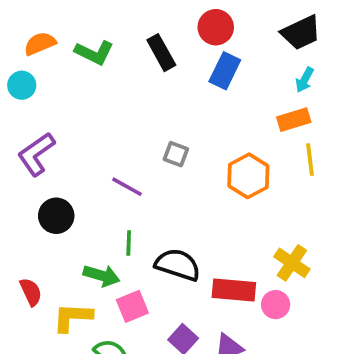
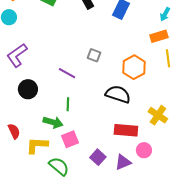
black semicircle: (178, 265) -> (118, 94), moved
pink circle: (276, 305) -> (144, 150), moved

